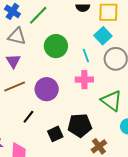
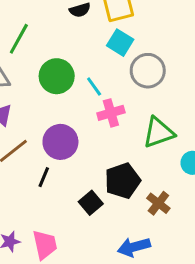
cyan line: (86, 55) -> (94, 86), moved
green triangle: (112, 101) -> (159, 133), turned -40
black line: (28, 117) -> (44, 177), moved

